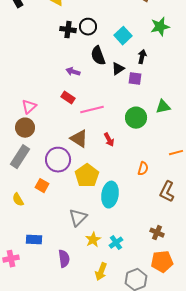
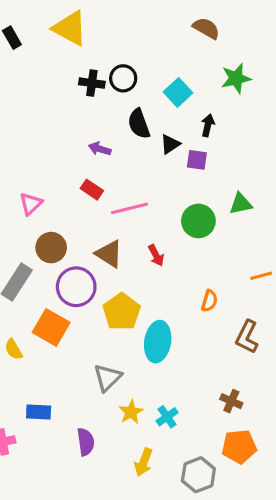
brown circle: (25, 128) -> (51, 248), moved
orange square: (42, 186) -> (51, 327), size x1.6

